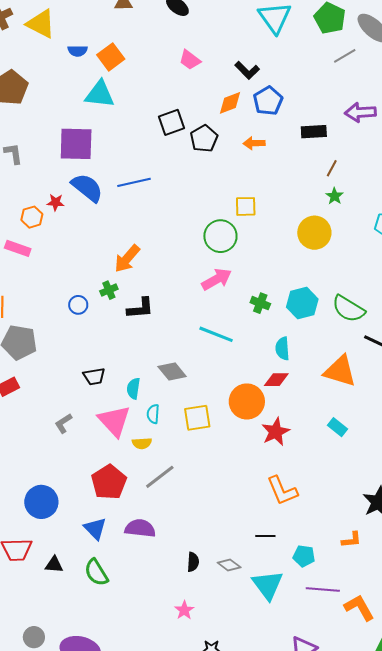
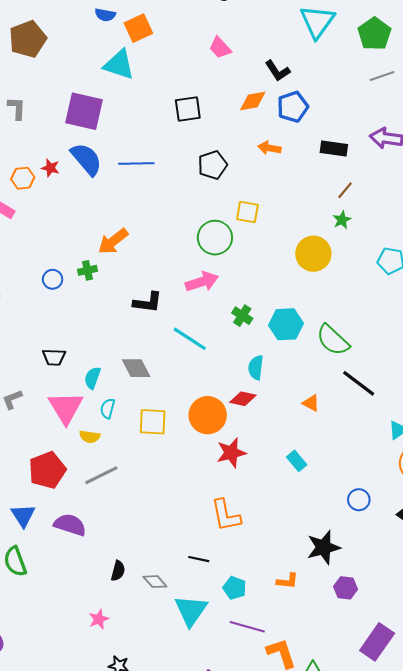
black pentagon: (204, 139) -> (213, 165), moved
black L-shape: (140, 308) -> (148, 302), moved
orange triangle: (340, 371) -> (311, 403), size x0.5

